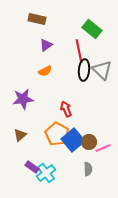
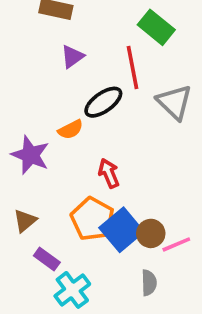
black ellipse: (84, 70) -> (103, 102), moved, turned 50
orange semicircle: (45, 71) -> (71, 129), moved
purple star: (23, 99) -> (30, 155), turned 30
purple rectangle: (32, 167) -> (47, 259), moved

